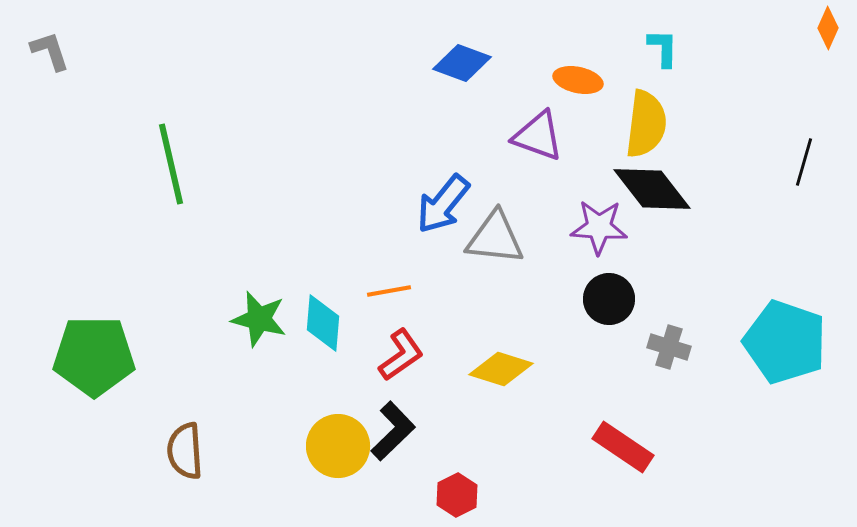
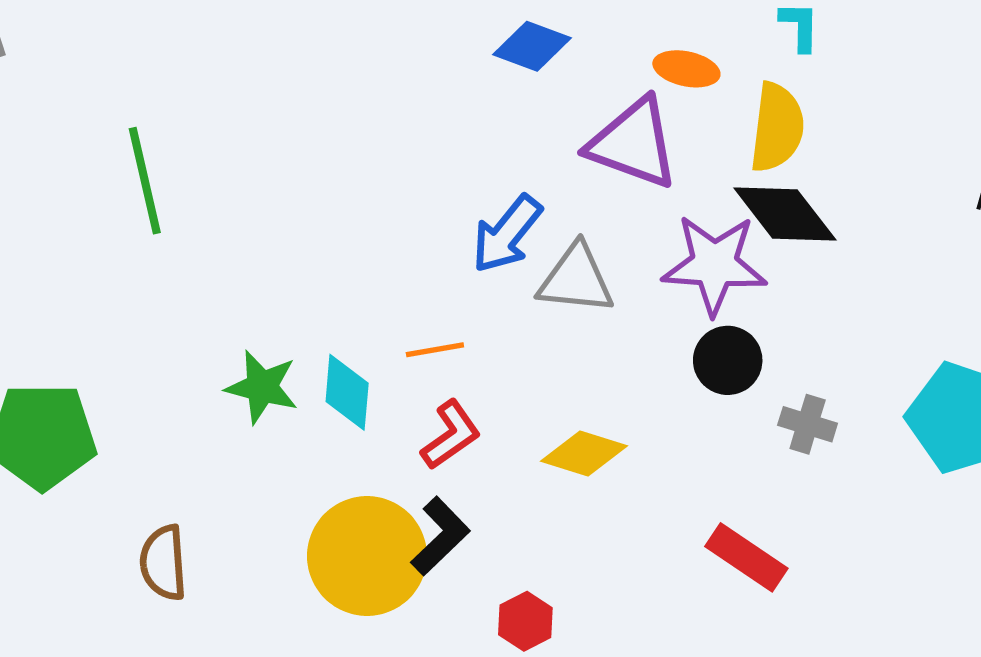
purple triangle: (538, 136) -> (633, 143), size x1.4
purple star: (599, 227) -> (714, 265), size x1.4
yellow circle: (338, 446) -> (367, 556), size x1.4

